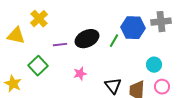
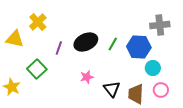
blue hexagon: (133, 28) -> (139, 47), moved
purple line: (60, 45) -> (59, 48), turned -64
pink star: (80, 74) -> (87, 77), moved

